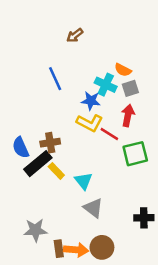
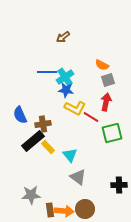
blue line: (55, 79) -> (47, 72), turned -66
cyan cross: (106, 85) -> (65, 77), moved, turned 30
blue star: (91, 101) -> (66, 90), moved
blue semicircle: (21, 148) -> (20, 115), moved

